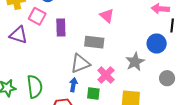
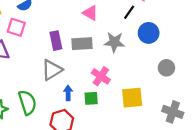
black line: (172, 25) -> (129, 12), moved, turned 40
purple rectangle: (61, 28) -> (56, 41), moved
gray star: (135, 62) -> (114, 42), moved, turned -30
gray triangle: (80, 63) -> (52, 70), moved

